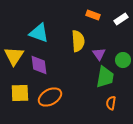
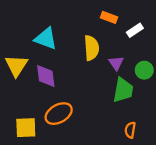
white rectangle: (121, 19) -> (135, 30), moved
yellow square: (20, 93) -> (26, 128), moved
orange semicircle: (111, 103) -> (130, 130), moved

